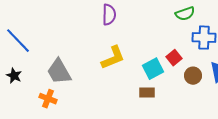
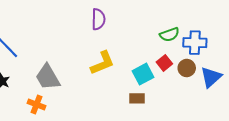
green semicircle: (185, 14) -> (169, 35), moved
brown circle: (193, 76) -> (187, 68), moved

